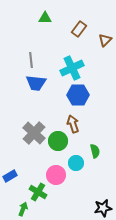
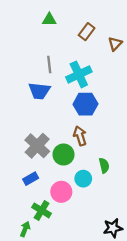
gray line: (31, 60) -> (49, 65), moved
blue rectangle: (10, 176) -> (31, 179), moved

